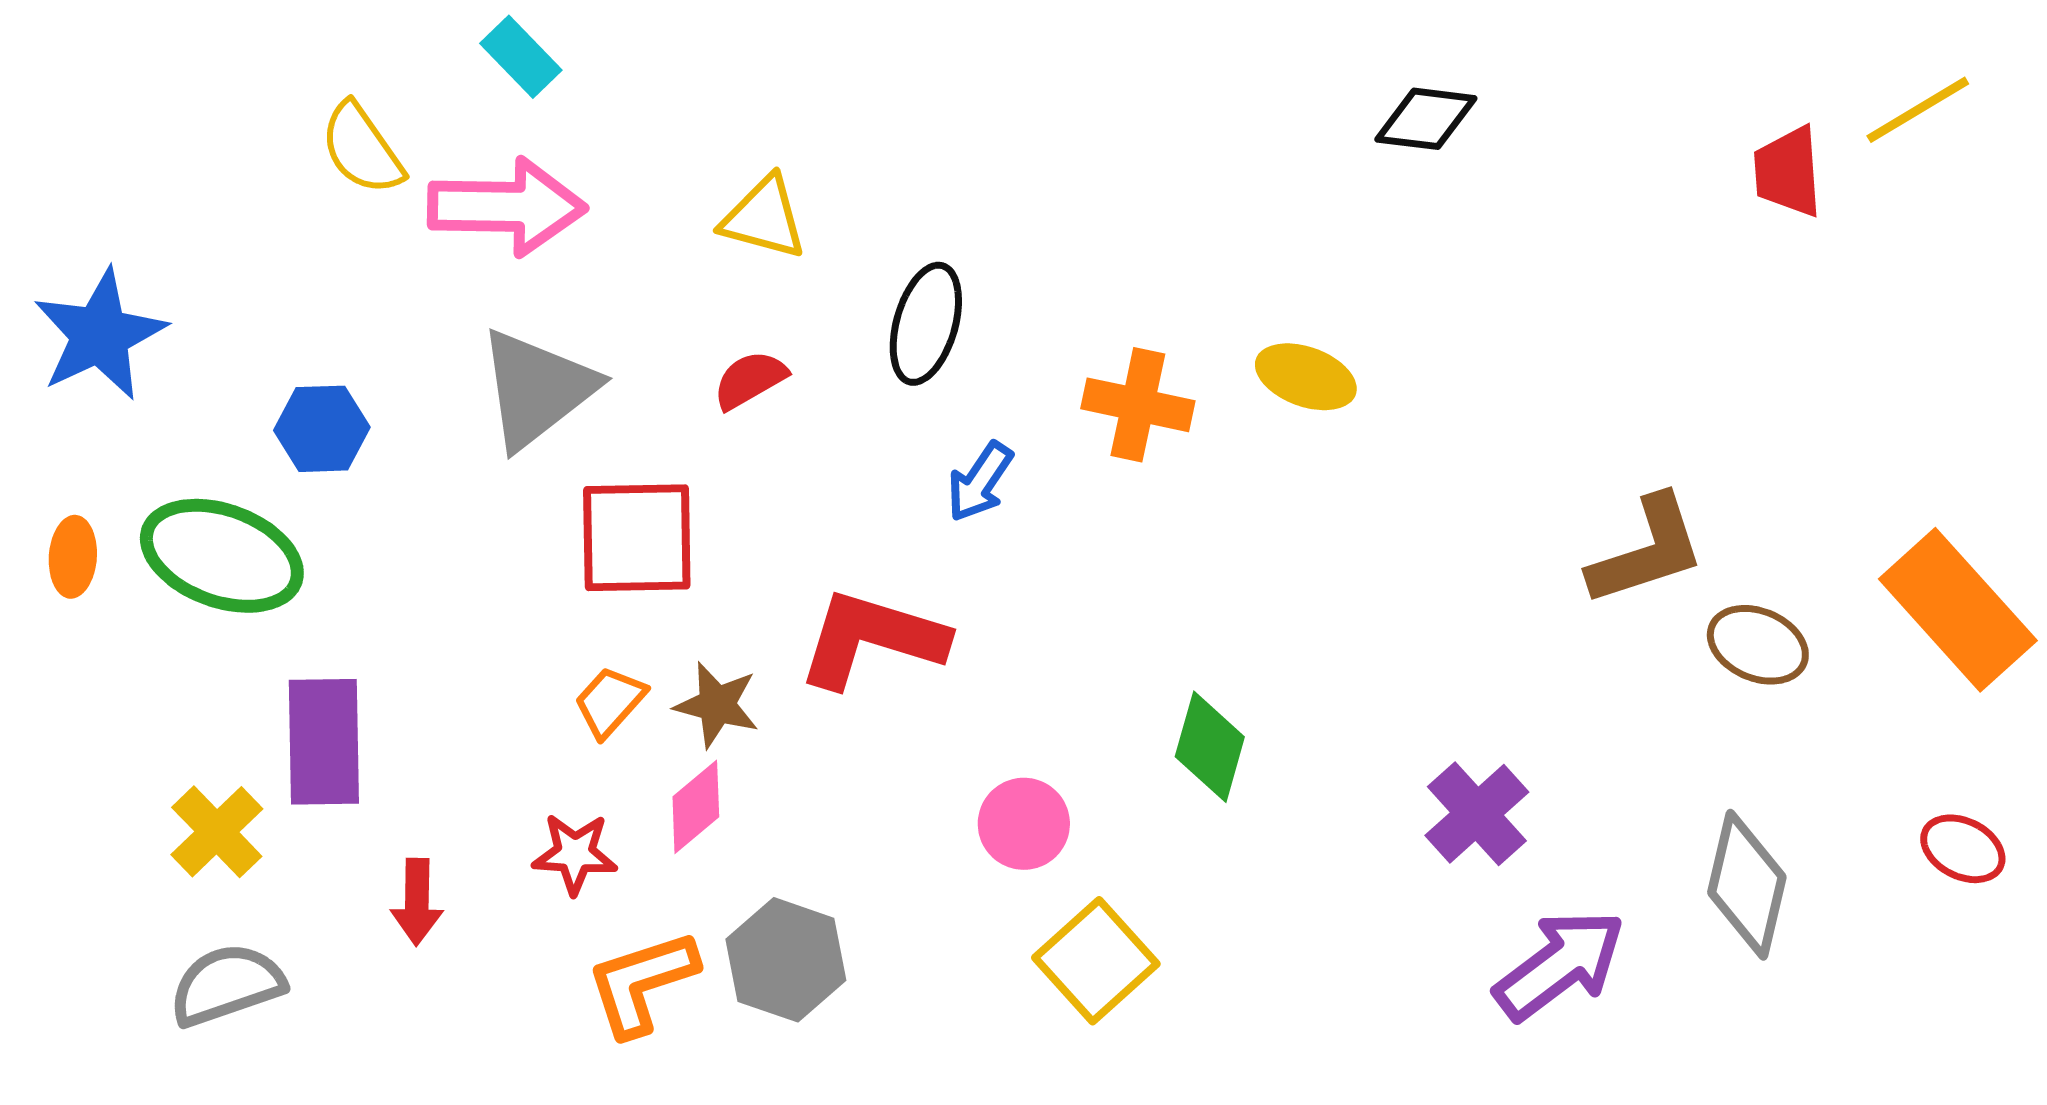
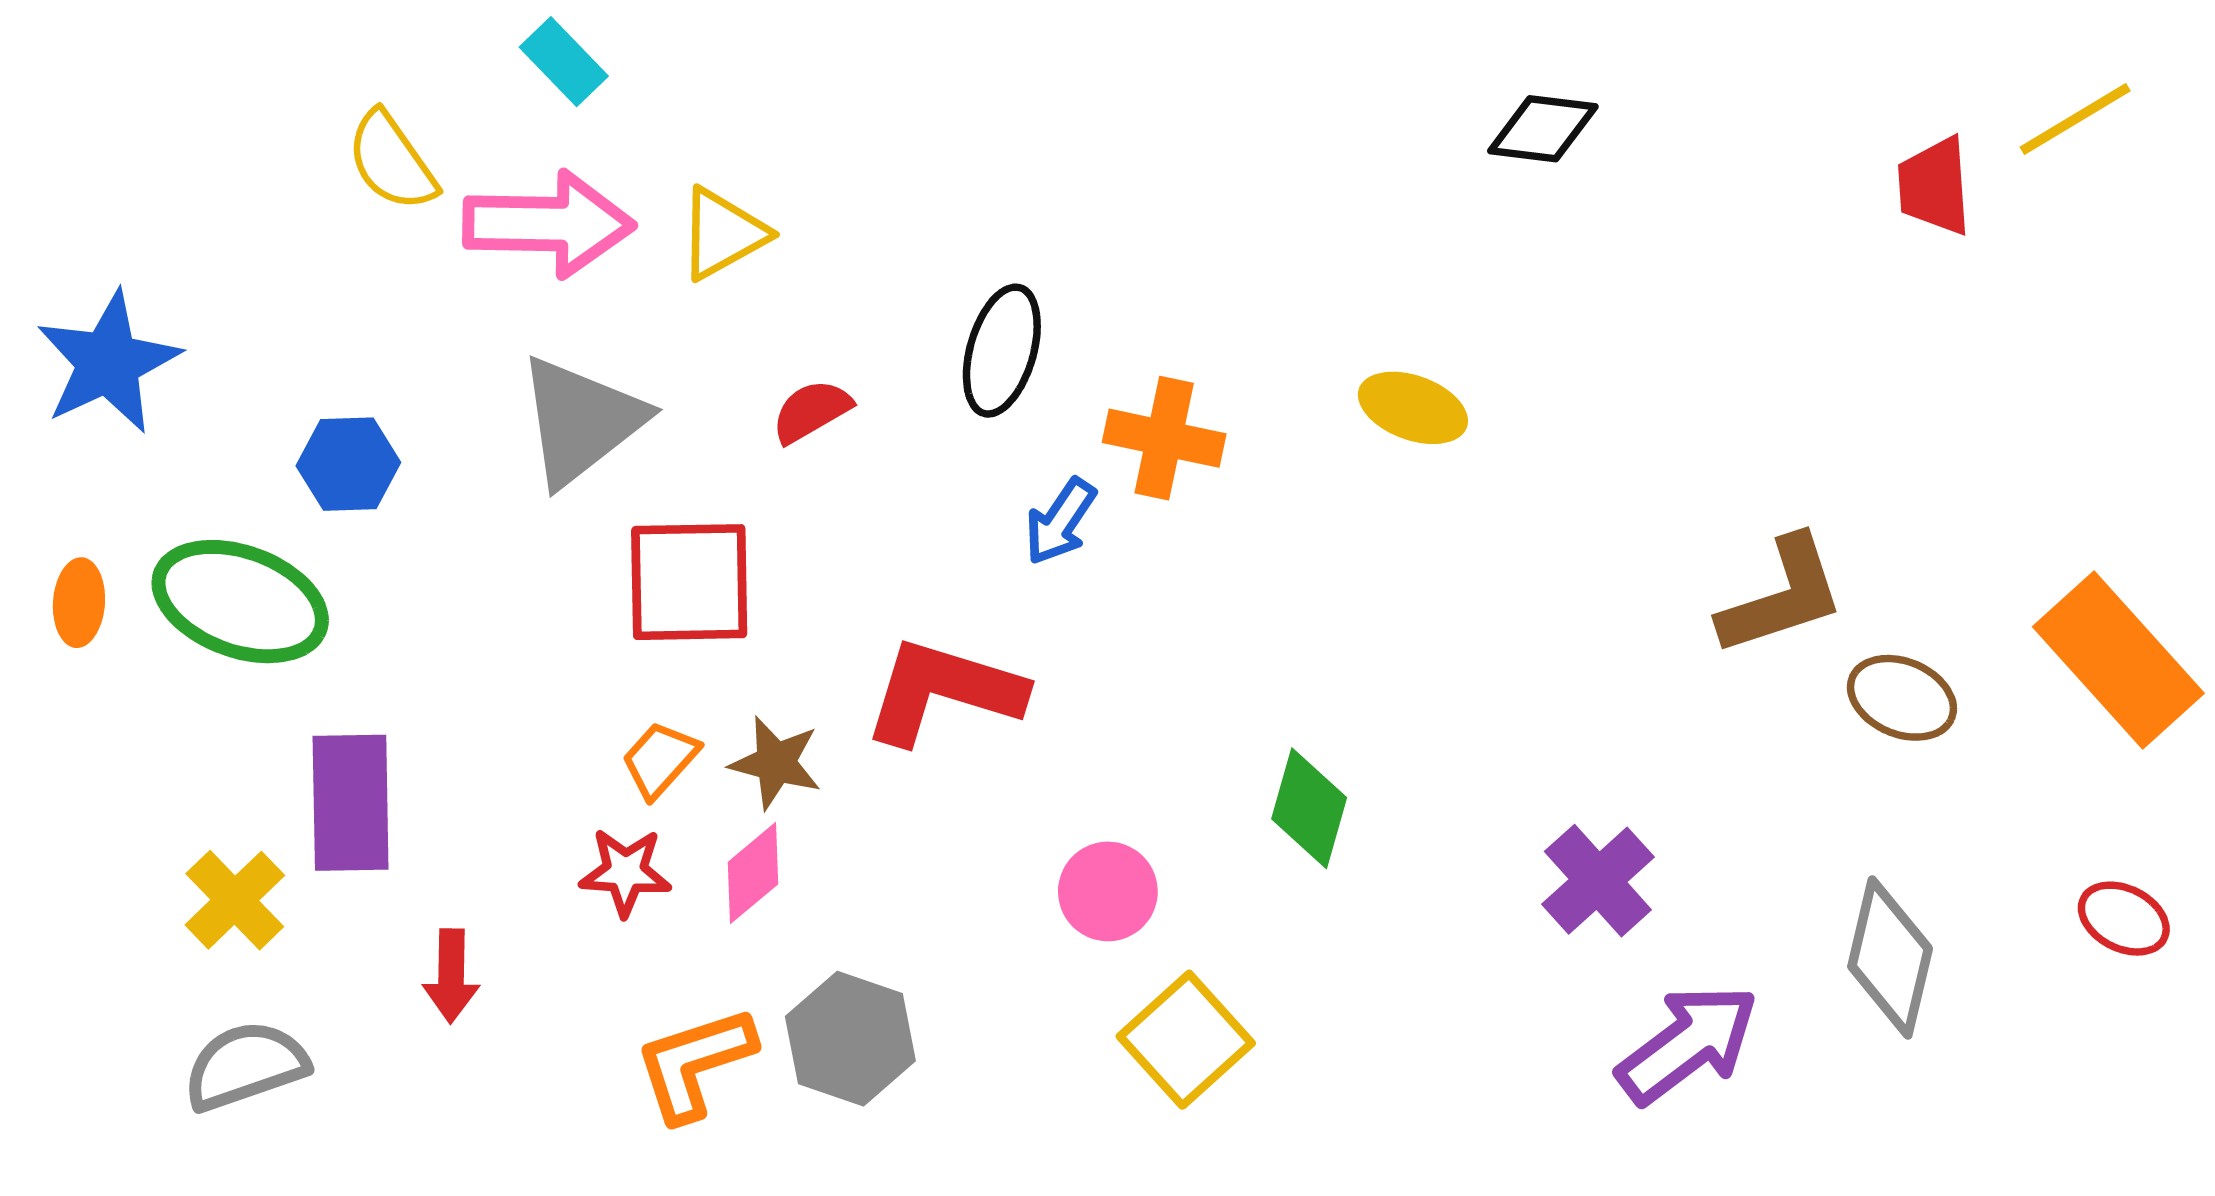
yellow triangle: (764, 218) -> (723, 234), moved, turned -44
orange cross: (1138, 405) -> (1164, 438), moved
red star: (575, 854) -> (625, 872), moved

